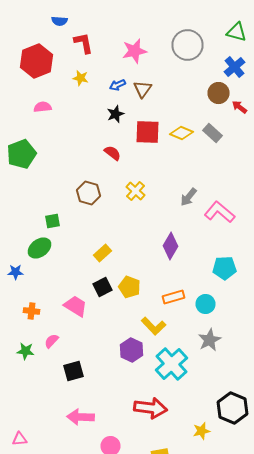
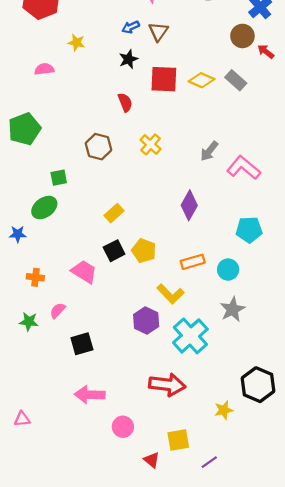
yellow star: (80, 78) -> (76, 43), moved
pink semicircle: (42, 107) -> (44, 69), moved
red semicircle: (112, 153) -> (125, 102), turned 30
green pentagon: (22, 154) -> (24, 129), moved

